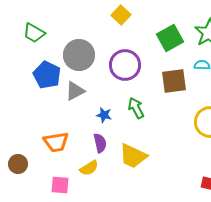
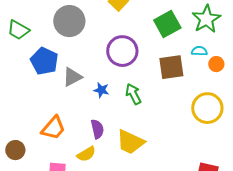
green trapezoid: (34, 33) -> (18, 30), moved
gray circle: (79, 55) -> (69, 21), moved
blue star: (104, 115) -> (101, 90), moved
orange trapezoid: (56, 142) -> (53, 128), turned -40

